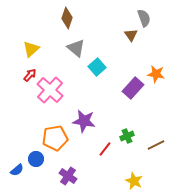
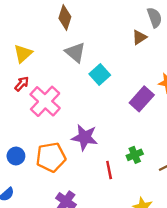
brown triangle: (131, 35) -> (139, 37), turned 32
red line: (105, 149) -> (109, 170), turned -49
blue circle: (36, 159) -> (16, 156), moved

